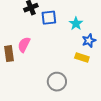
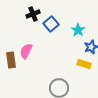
blue square: (49, 18) -> (51, 24), turned -35

